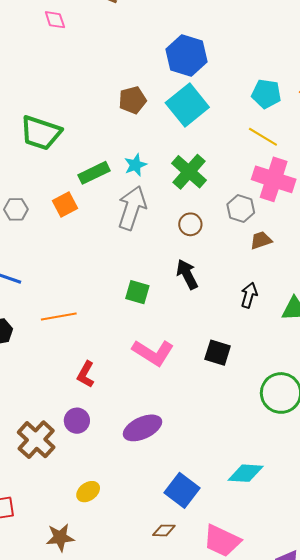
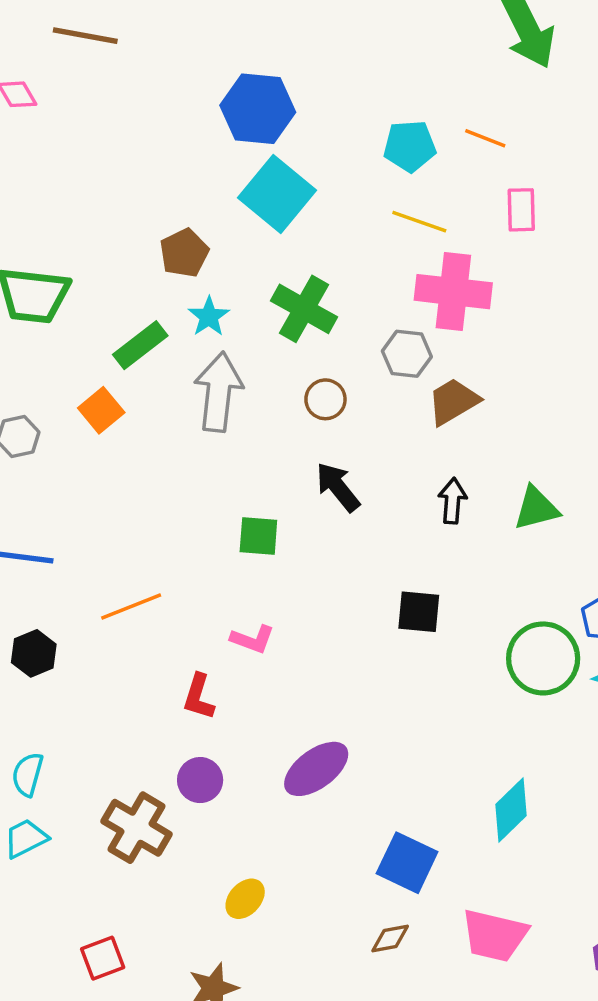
brown pentagon: (133, 100) -> (184, 253), moved
brown trapezoid: (261, 240) -> (453, 401), size x1.4
pink L-shape: (153, 353) -> (253, 639), moved, size x0.6
cyan diamond: (246, 473) -> (511, 810), turned -36

